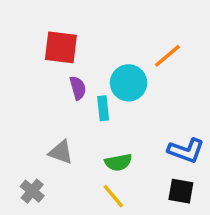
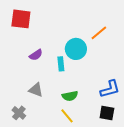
red square: (61, 47) -> (21, 19), moved
purple semicircle: (78, 88) -> (36, 55), moved, turned 72
blue L-shape: (186, 151) -> (110, 89), turned -35

